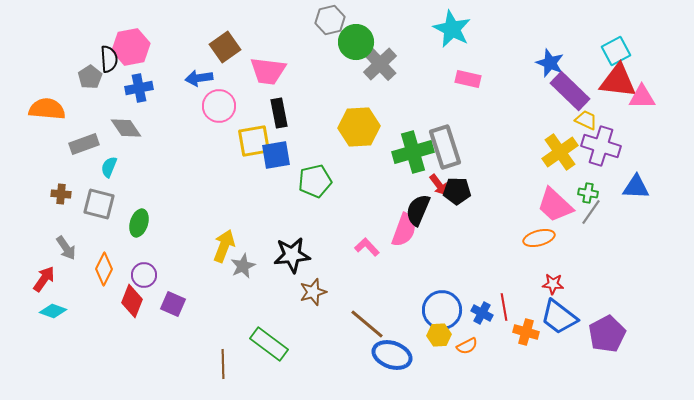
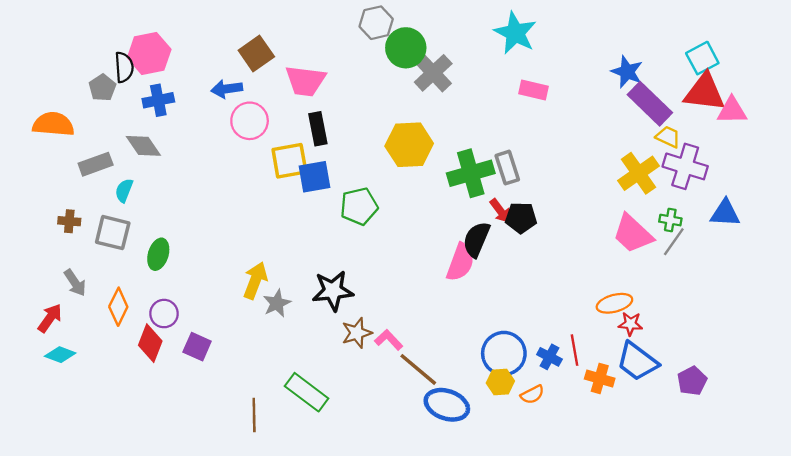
gray rectangle: (445, 147) -> (507, 168), size x0.7
orange ellipse: (539, 238) -> (614, 303), moved
pink L-shape: (367, 247) -> (389, 340), moved
purple pentagon: (607, 334) -> (692, 381), size x0.7

